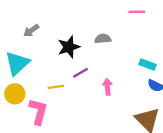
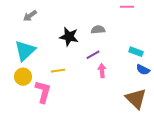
gray arrow: (31, 30) -> (30, 16), moved
black star: (69, 47) -> (69, 37), turned 30
purple line: (81, 73) -> (93, 55), moved

